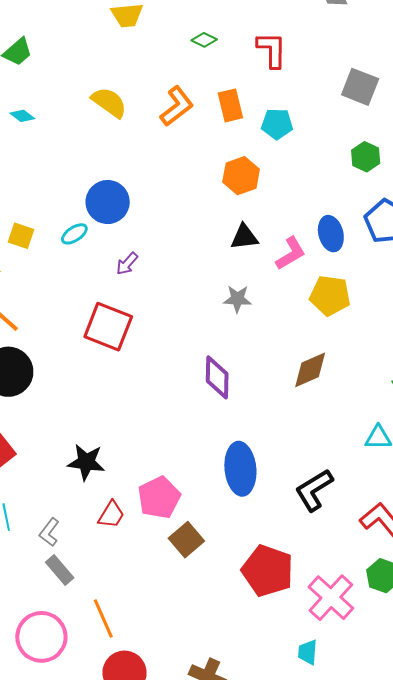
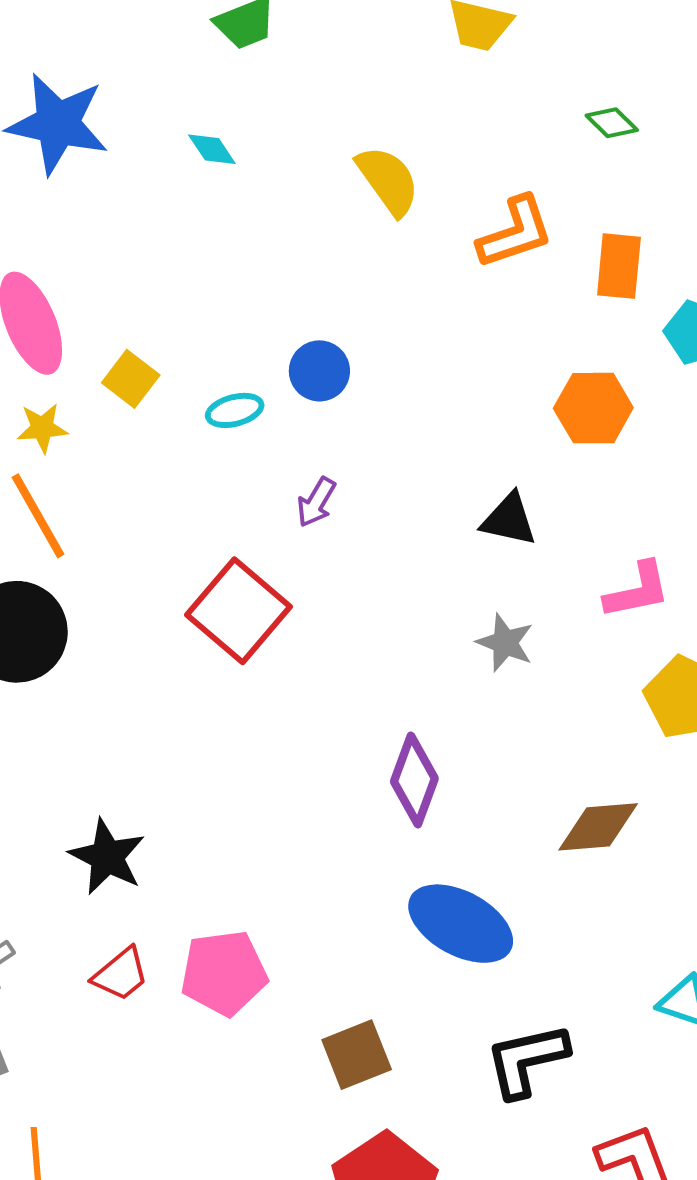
blue circle: (108, 202) -> (319, 371), size x0.7
black triangle: (244, 237) -> (509, 520), moved
purple arrow: (127, 264) -> (316, 502), turned -30
blue ellipse: (240, 469) -> (461, 924), moved, turned -75
brown square: (186, 540) -> (357, 1055), moved

